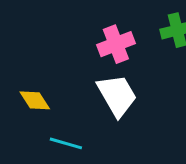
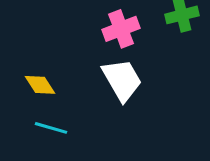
cyan line: (66, 143) -> (51, 128), moved

